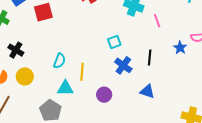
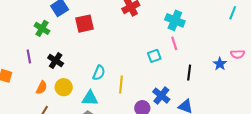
pink line: (157, 21) -> (174, 43), moved
blue cross: (123, 65) -> (161, 96), moved
cyan triangle: (65, 88) -> (90, 98), moved

